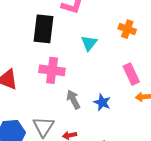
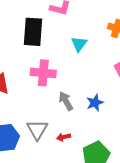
blue star: (102, 102) -> (95, 103), turned 30

